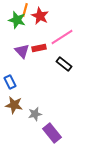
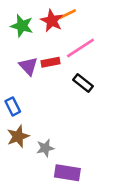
orange line: (25, 10) -> (67, 14), moved, turned 48
brown star: (14, 105) -> (18, 136), turned -30
purple rectangle: (52, 133) -> (67, 173), turned -42

